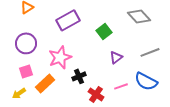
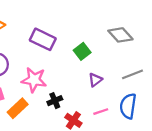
purple rectangle: (68, 20) -> (43, 39), turned 55
pink star: (60, 57) -> (34, 80), turned 30
blue semicircle: (146, 81) -> (128, 106), turned 70

